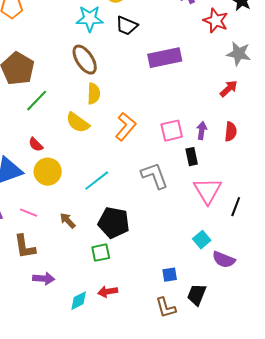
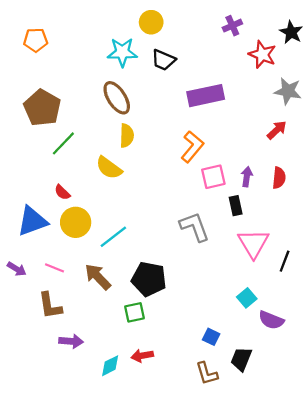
orange L-shape: (126, 127) -> (192, 147), moved
cyan line: (97, 181) -> (113, 237), moved
brown arrow: (68, 221) -> (98, 277), size x1.5
blue square: (170, 275) -> (211, 337), turned 35

